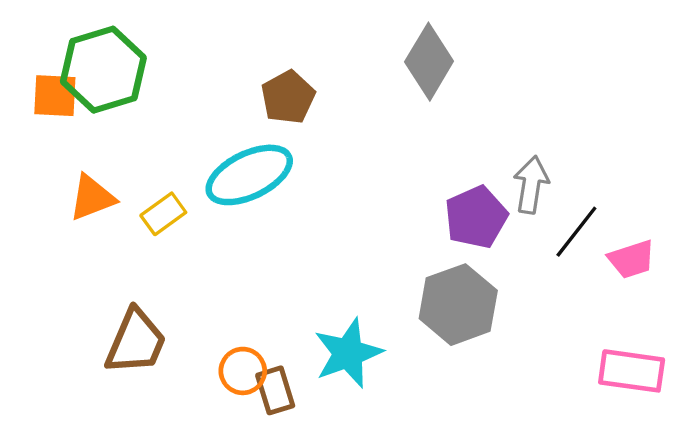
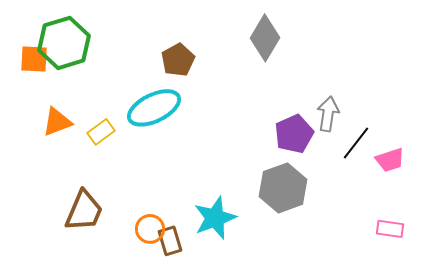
pink rectangle: (632, 371) -> (390, 229), size x0.7

